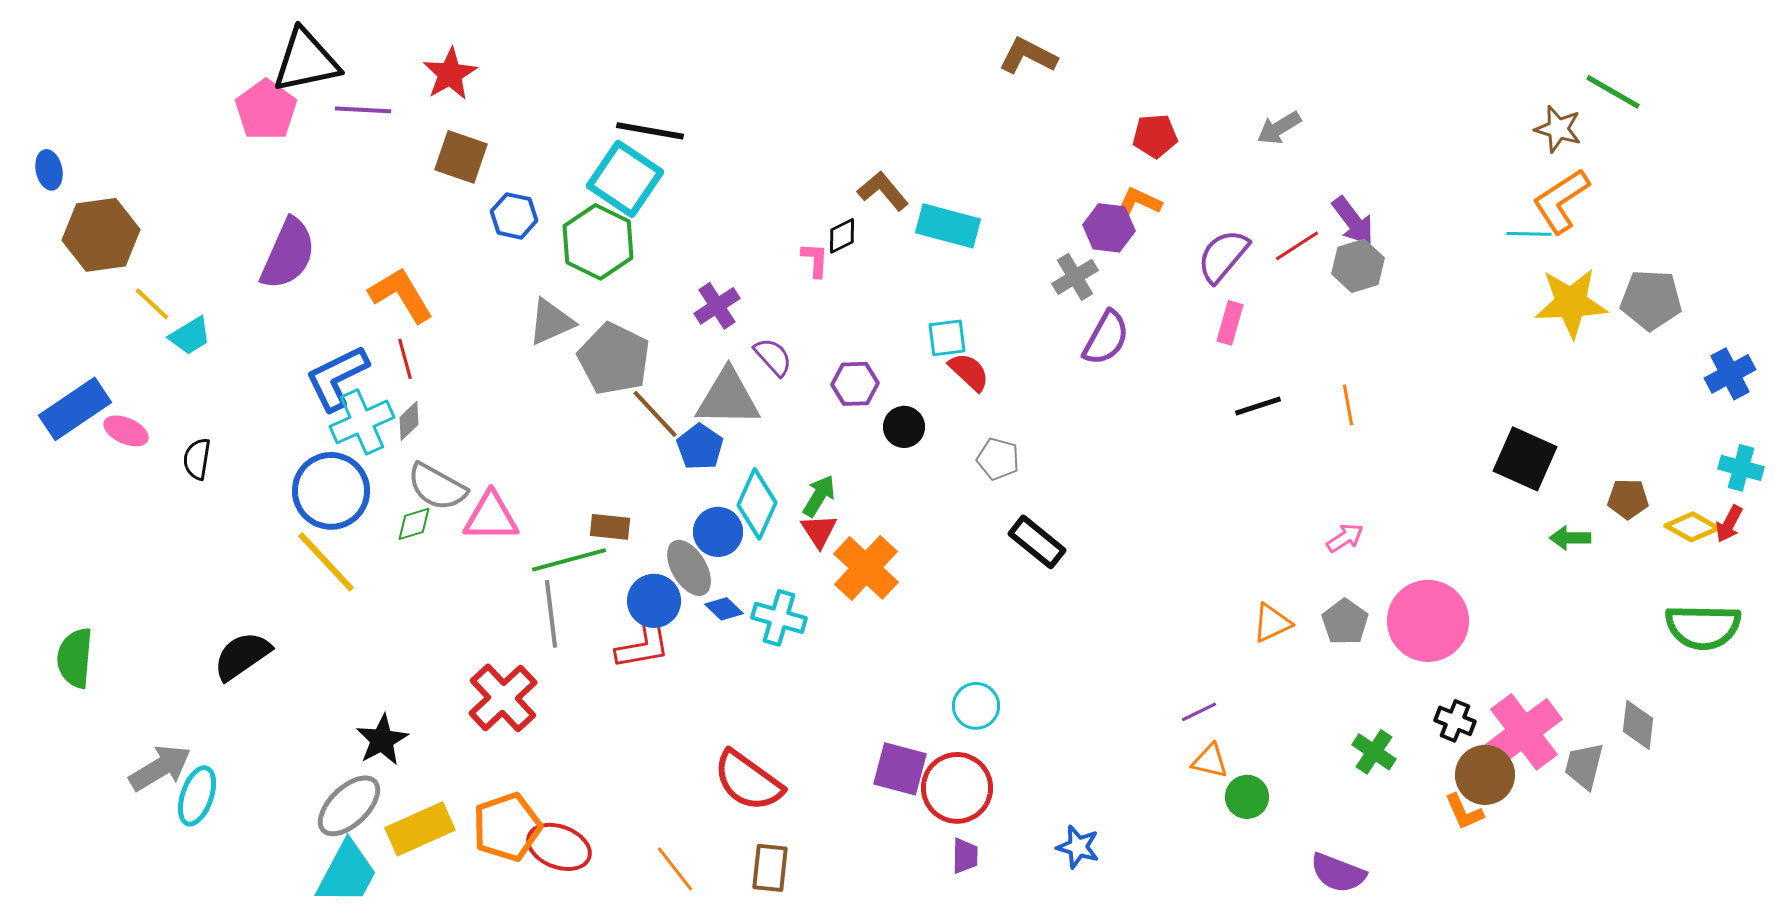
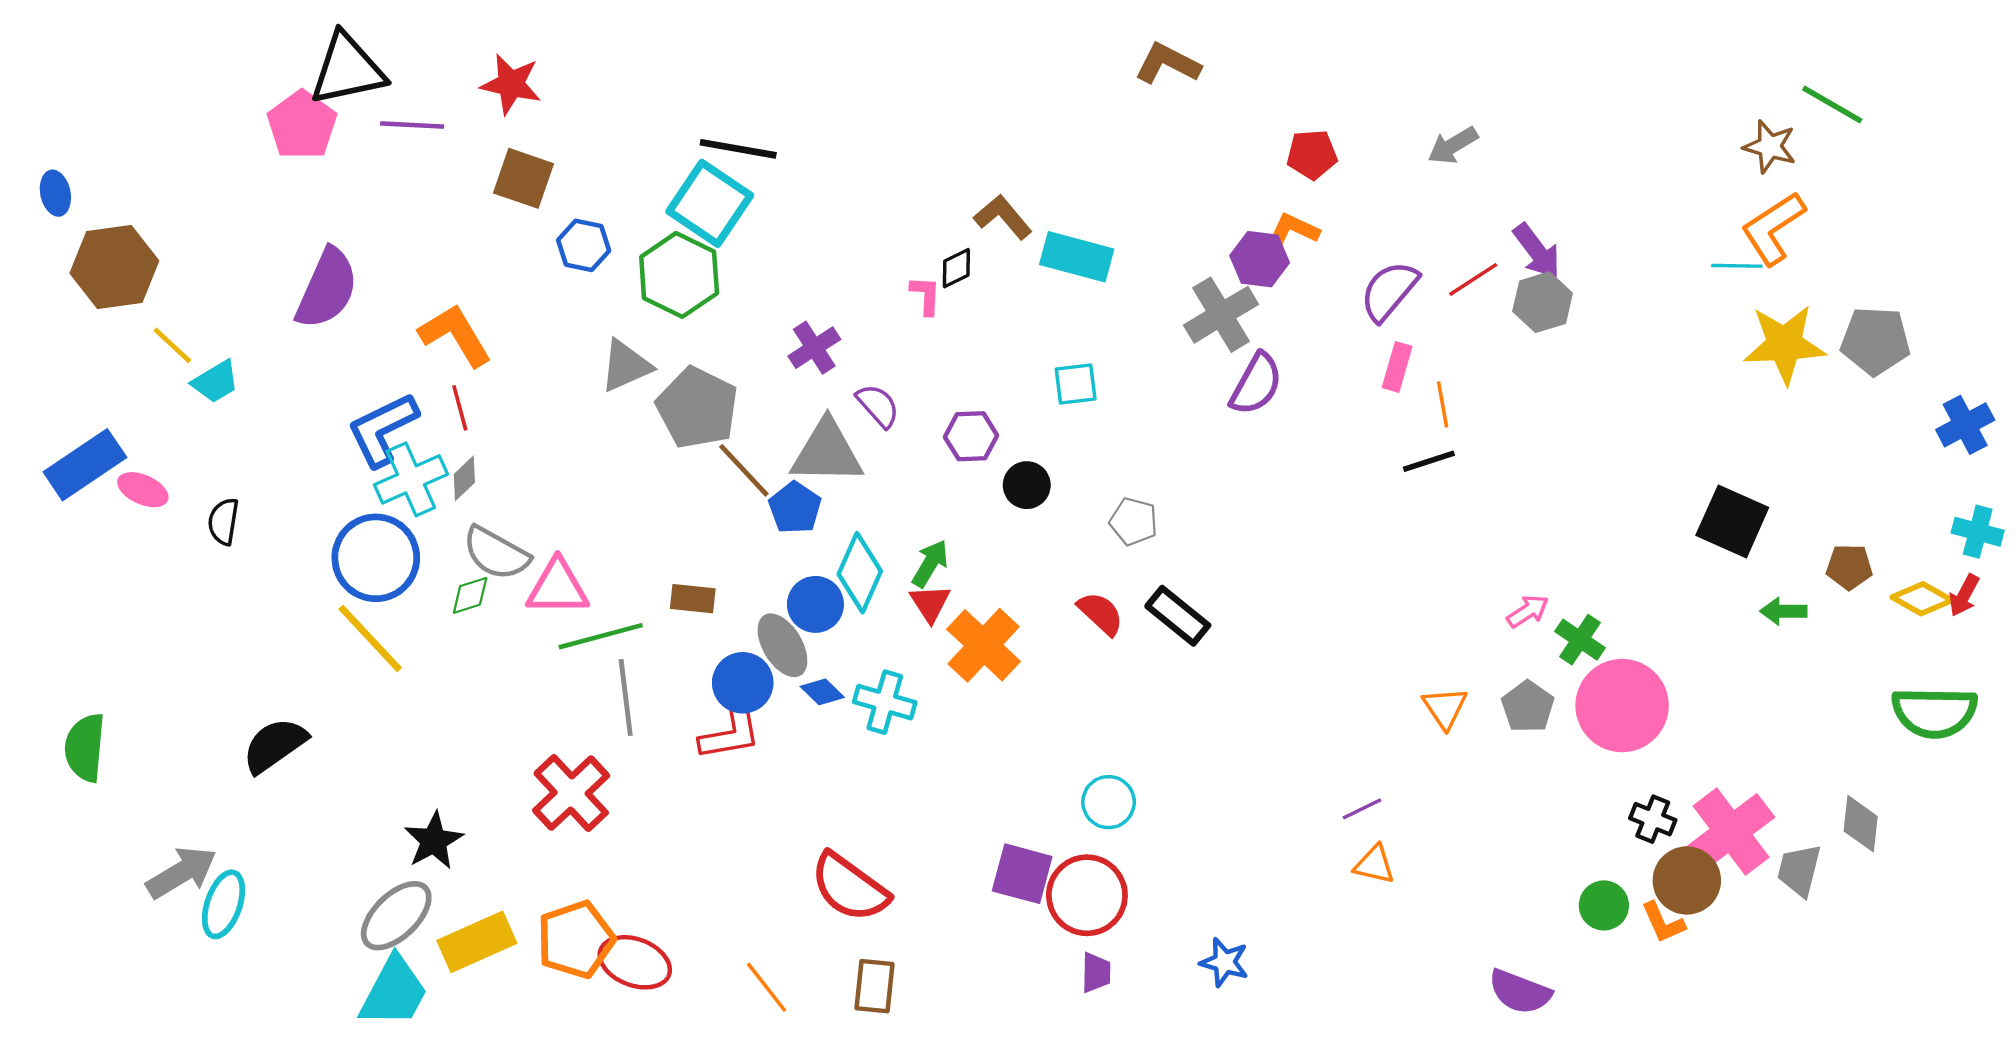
red star: (450, 74) -> (511, 84), turned -30
gray cross: (1075, 277) -> (1221, 315), size x1.4
red semicircle: (969, 372) -> (1101, 613), moved
orange line: (1348, 405) -> (1443, 404), moved
green line: (569, 560) -> (601, 636), moved
orange triangle: (1272, 623) -> (1445, 708), turned -39
green cross: (1374, 752) -> (1580, 640), moved
green circle: (1247, 797) -> (1604, 905), moved

